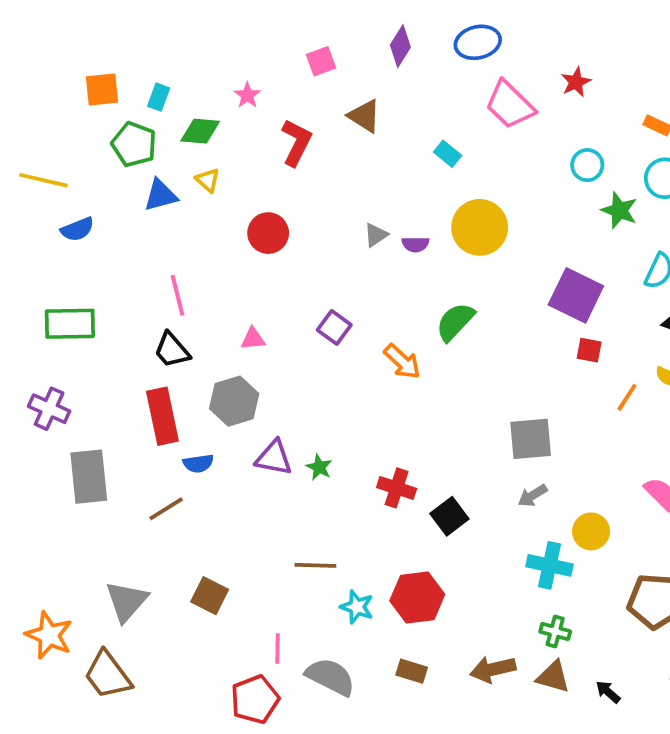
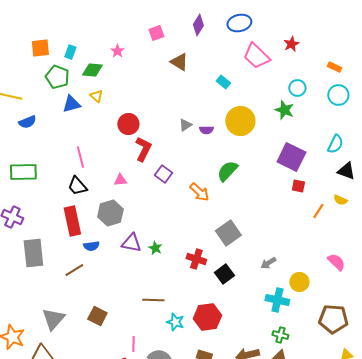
red L-shape: (296, 142) -> (143, 149), moved
green star: (619, 210) -> (284, 110), moved
gray square: (531, 439) -> (228, 233), moved, turned -30

